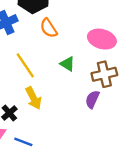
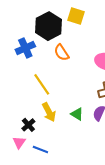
green triangle: (68, 64) -> (77, 114), moved

